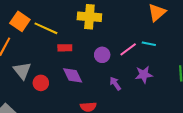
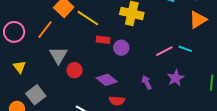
purple circle: (102, 55) -> (121, 48), moved
purple diamond: (73, 75) -> (107, 80), moved, turned -35
purple star: (144, 75) -> (176, 78), turned -30

